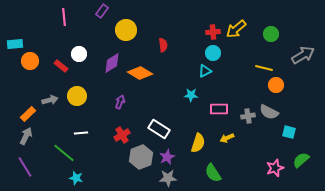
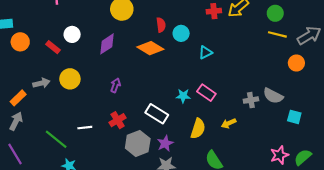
cyan circle: (213, 53) -> (181, 33), moved
yellow line: (264, 68) -> (277, 34), moved
orange diamond: (140, 73) -> (150, 48), moved
orange circle: (276, 85) -> (296, 63), moved
cyan star: (191, 95) -> (183, 96), moved
pink rectangle: (219, 109) -> (206, 93), moved, turned 36
white line: (81, 133) -> (85, 128), moved
green semicircle: (301, 160) -> (303, 157), moved

